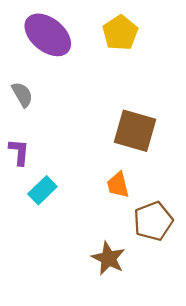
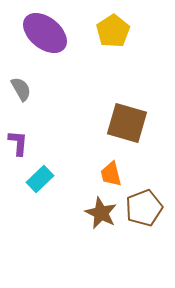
brown star: (108, 258) -> (101, 213), moved

